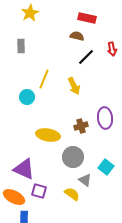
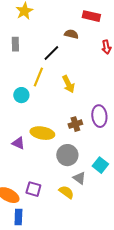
red rectangle: (87, 18) -> (91, 16), moved
black line: (86, 57) -> (51, 53), moved
purple triangle: (24, 169) -> (18, 143), moved, size x0.6

